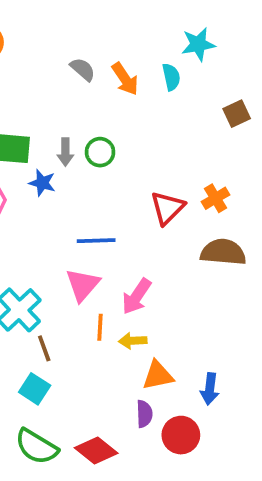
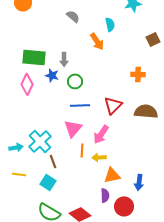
cyan semicircle: (171, 77) -> (110, 24), moved
orange arrow: (125, 79) -> (97, 41), moved
green circle: (100, 152) -> (75, 81), moved
orange cross: (216, 198) -> (138, 74), moved, turned 32
red triangle: (167, 208) -> (113, 105), moved

